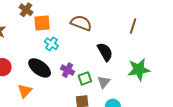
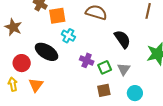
black ellipse: (40, 68) -> (47, 52), moved
orange triangle: (25, 91) -> (36, 85), moved

